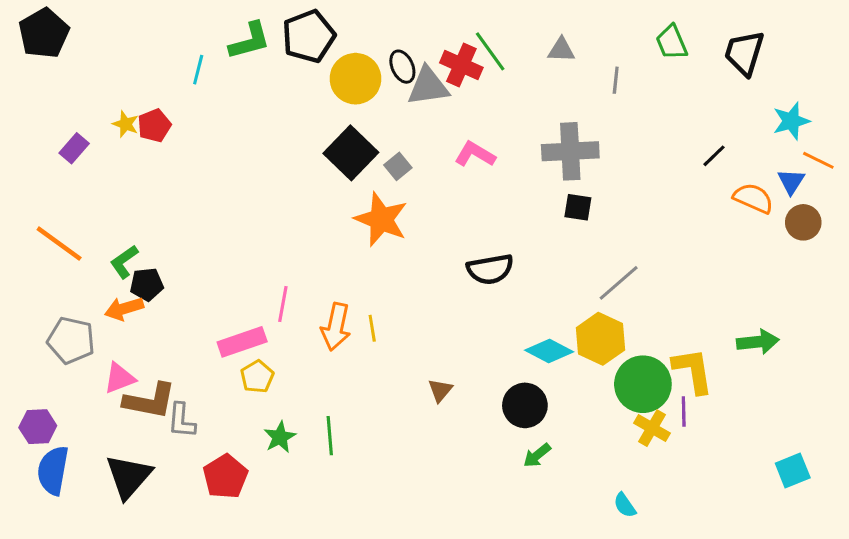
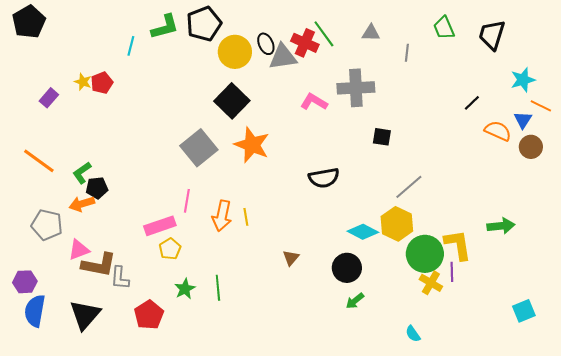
gray cross: (570, 151) -> (356, 88), moved
gray square: (398, 166) -> (199, 148), moved, size x2.0

